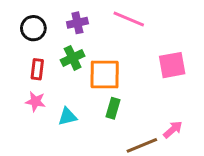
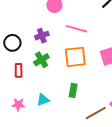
orange square: (105, 74) -> (75, 57), moved
pink star: (35, 101) -> (18, 105), moved

